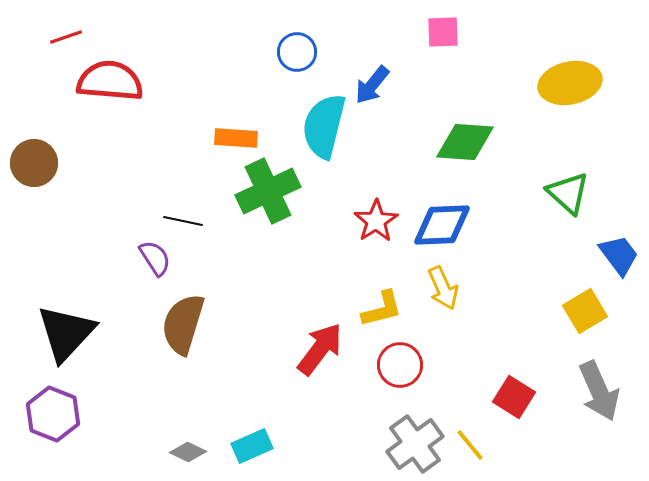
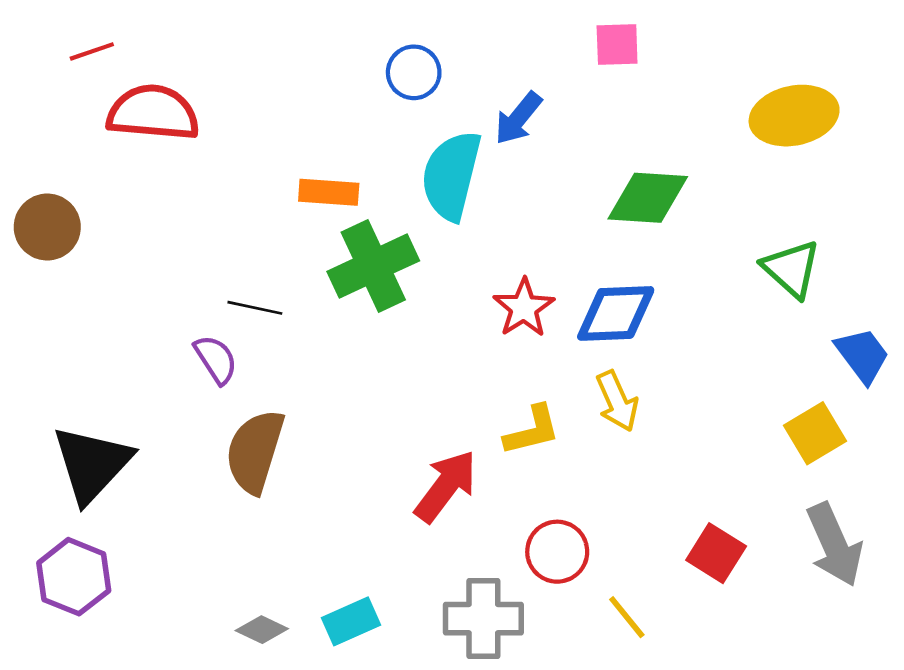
red circle: (400, 365) -> (557, 552), moved
gray cross: (415, 444) -> (483, 619), moved, turned 36
yellow line: (470, 445) -> (627, 617), moved

